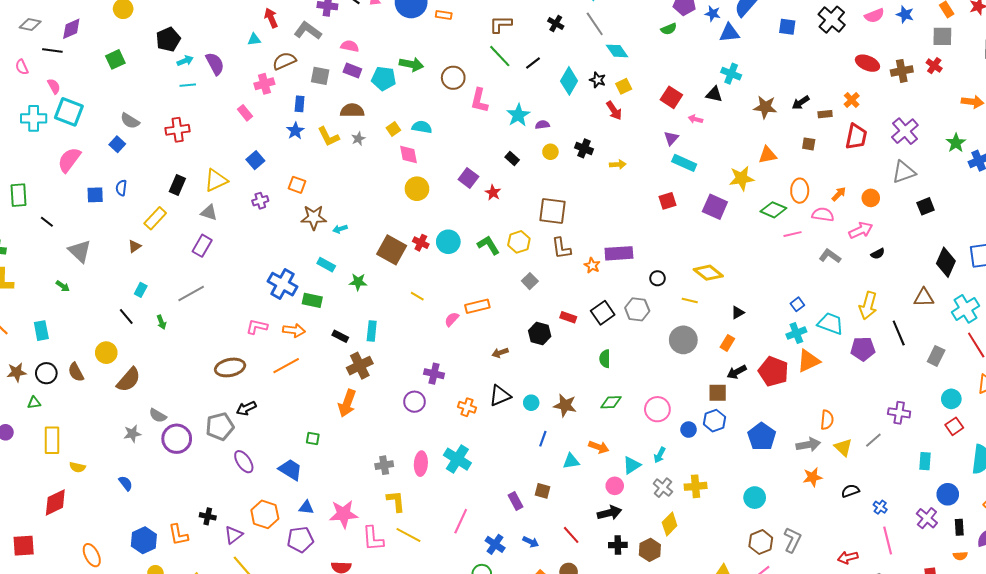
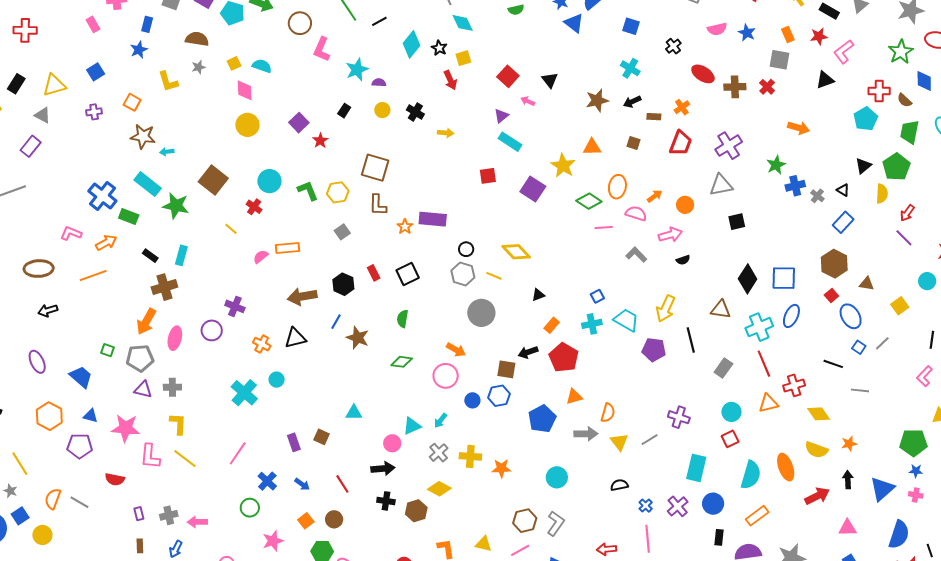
black cross: (832, 20) -> (673, 46), moved, size x0.6
blue triangle: (729, 33) -> (574, 23), turned 35
cyan cross: (731, 74) -> (630, 68), moved
black triangle: (714, 94) -> (550, 80), turned 30
brown star: (765, 107) -> (597, 100), turned -30
yellow L-shape: (328, 137) -> (168, 81), moved
black rectangle: (512, 159) -> (344, 111), turned 72
yellow star: (742, 178) -> (563, 166), turned 30
red cross: (421, 243) -> (254, 207), moved
cyan rectangle: (326, 265) -> (148, 184), size x1.5
green star: (358, 282) -> (176, 206), size x1.5
gray hexagon: (637, 309) -> (463, 274), moved
red rectangle: (568, 317) -> (374, 273), turned 35
orange arrow: (294, 330) -> (106, 243), turned -45
orange rectangle: (727, 343) -> (552, 325), moved
brown arrow: (500, 353) -> (302, 297), size x1.8
orange triangle: (809, 361) -> (574, 397), moved, size x0.7
cyan circle: (531, 403) -> (277, 380), moved
brown star: (565, 405) -> (358, 338), moved
gray pentagon: (220, 427) -> (140, 358), moved
blue line: (543, 439) -> (336, 322), moved
orange arrow: (599, 447) -> (456, 350), moved
cyan rectangle: (925, 461) -> (696, 468), size x1.5
pink ellipse: (421, 464) -> (175, 338), moved
orange star: (813, 477) -> (501, 468), moved
cyan circle: (755, 498) -> (557, 477), moved
purple cross: (927, 518) -> (678, 506), moved
yellow diamond: (670, 524) -> (439, 489), turned 65
purple triangle: (234, 535) -> (143, 389), moved, turned 42

